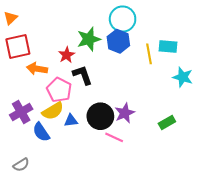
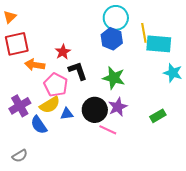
green star: (89, 39) -> (114, 78), moved, turned 30
cyan rectangle: (168, 46) -> (159, 44), size x1.4
yellow line: (149, 54) -> (144, 33), moved

